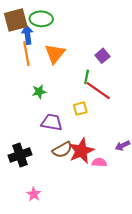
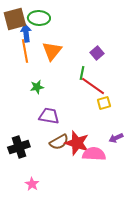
yellow square: (80, 109) -> (104, 103), moved
red star: (81, 151) -> (77, 143), turned -30
pink semicircle: (99, 162) -> (94, 154), size x1.6

